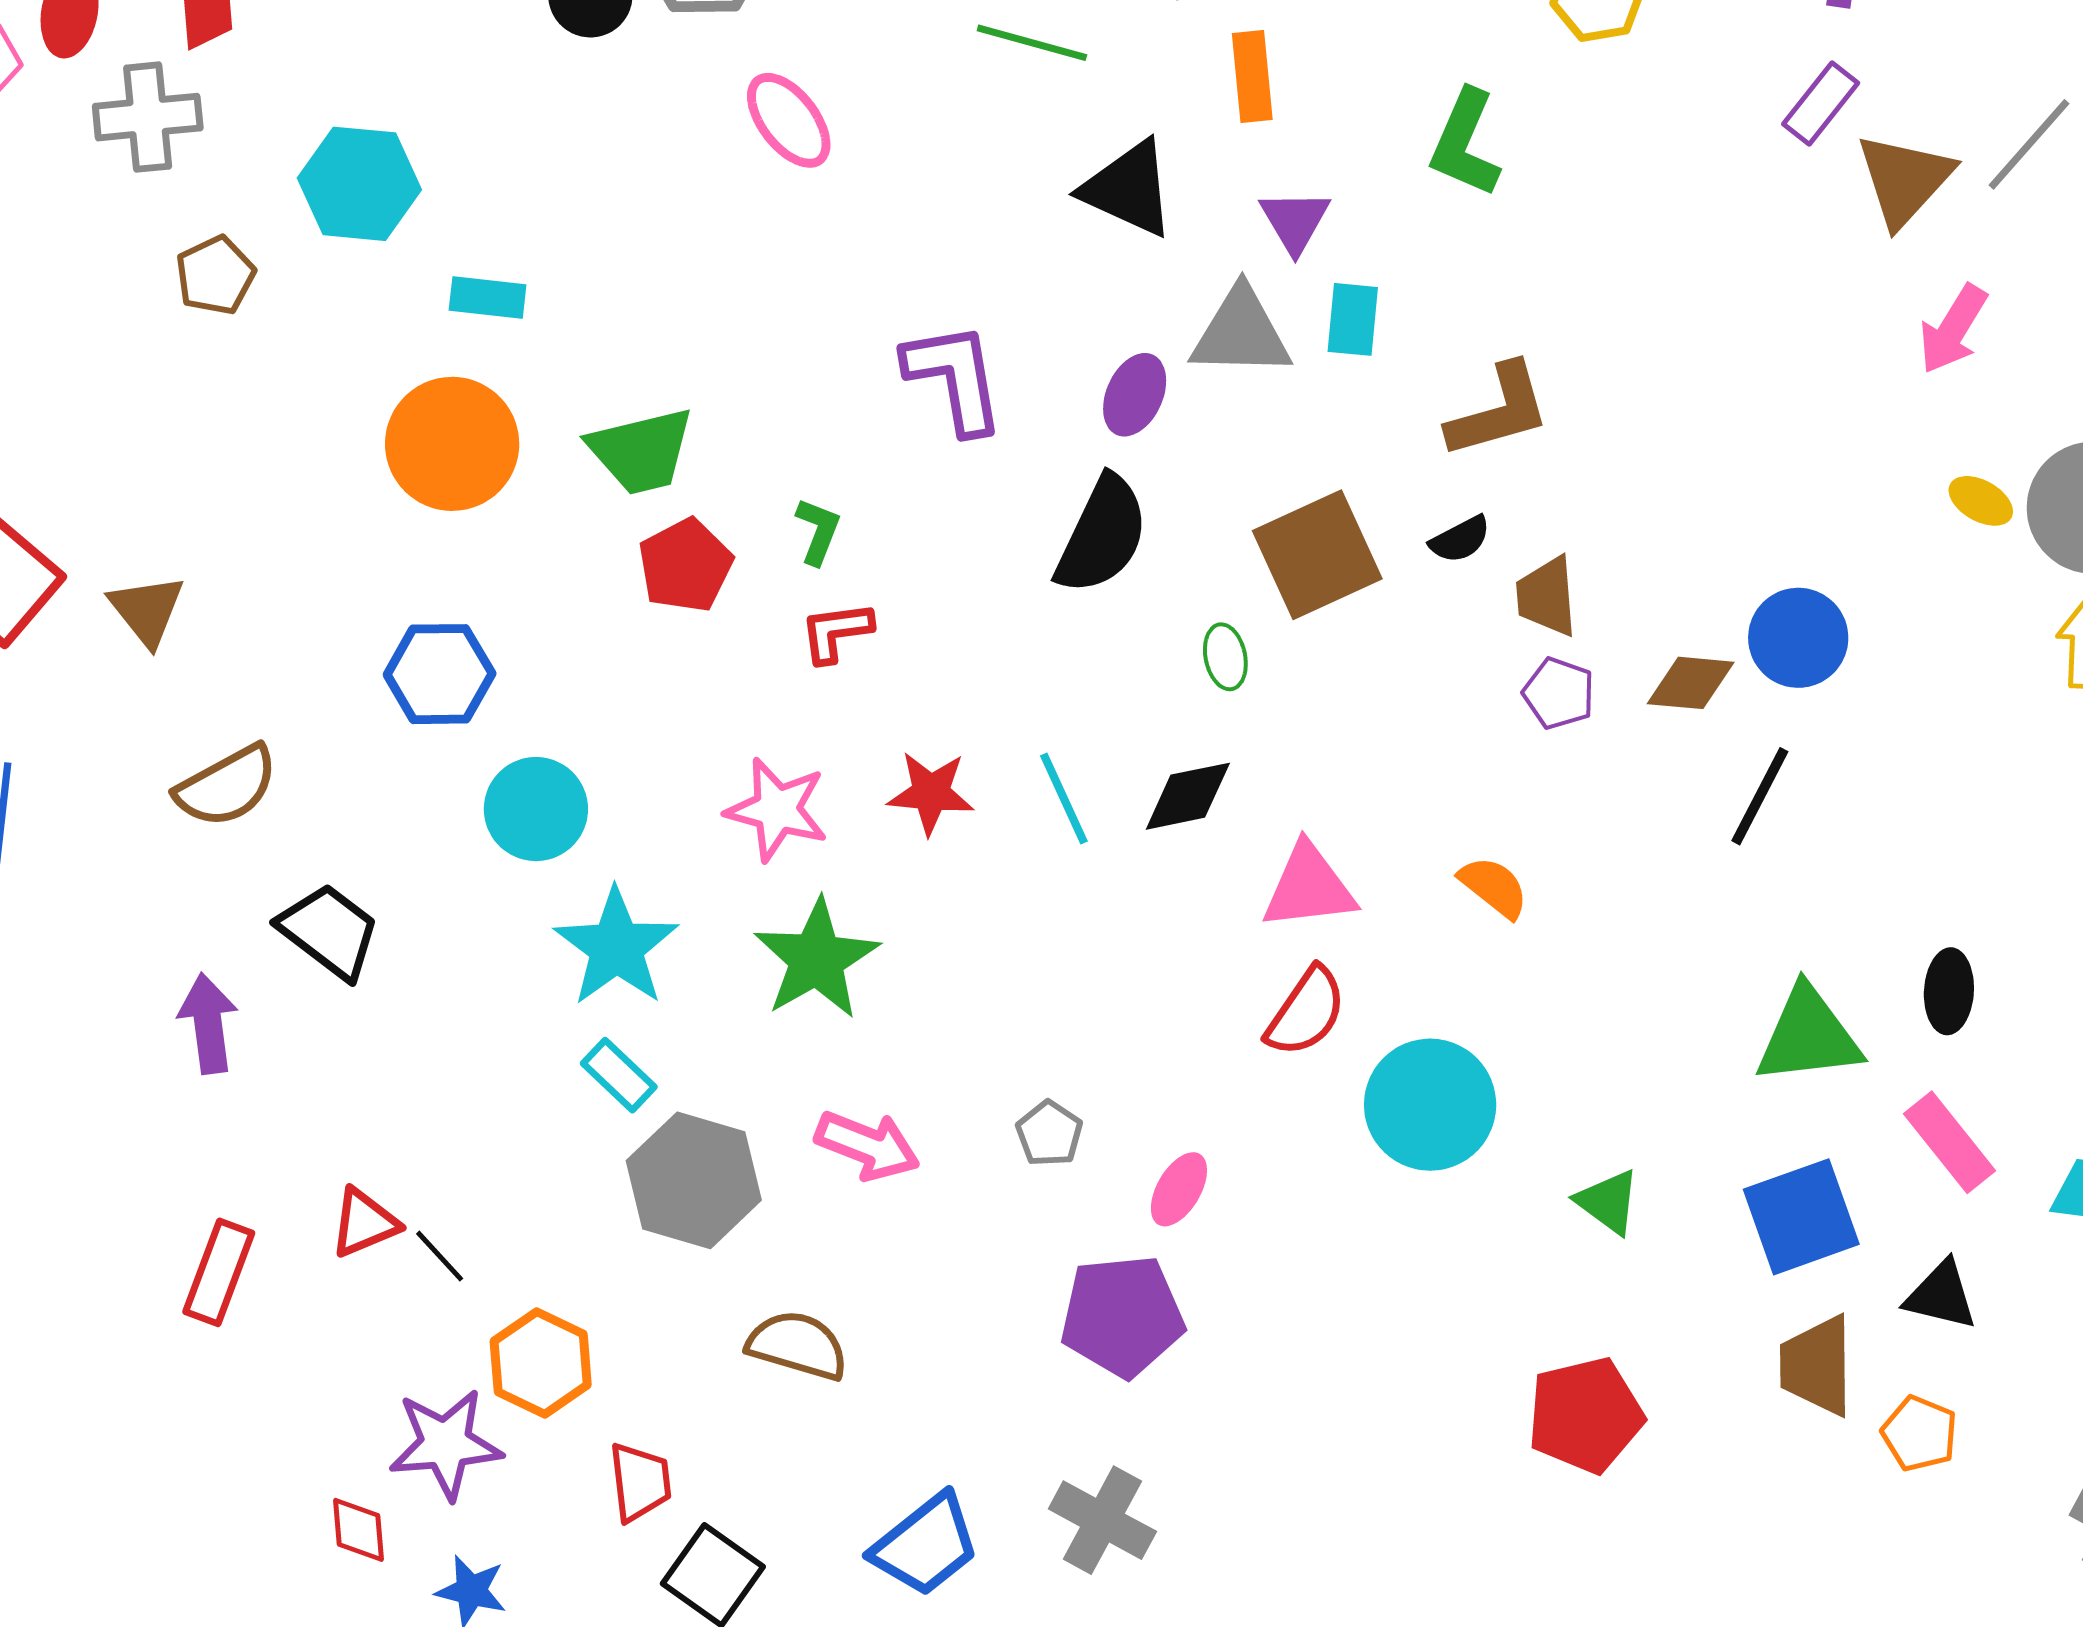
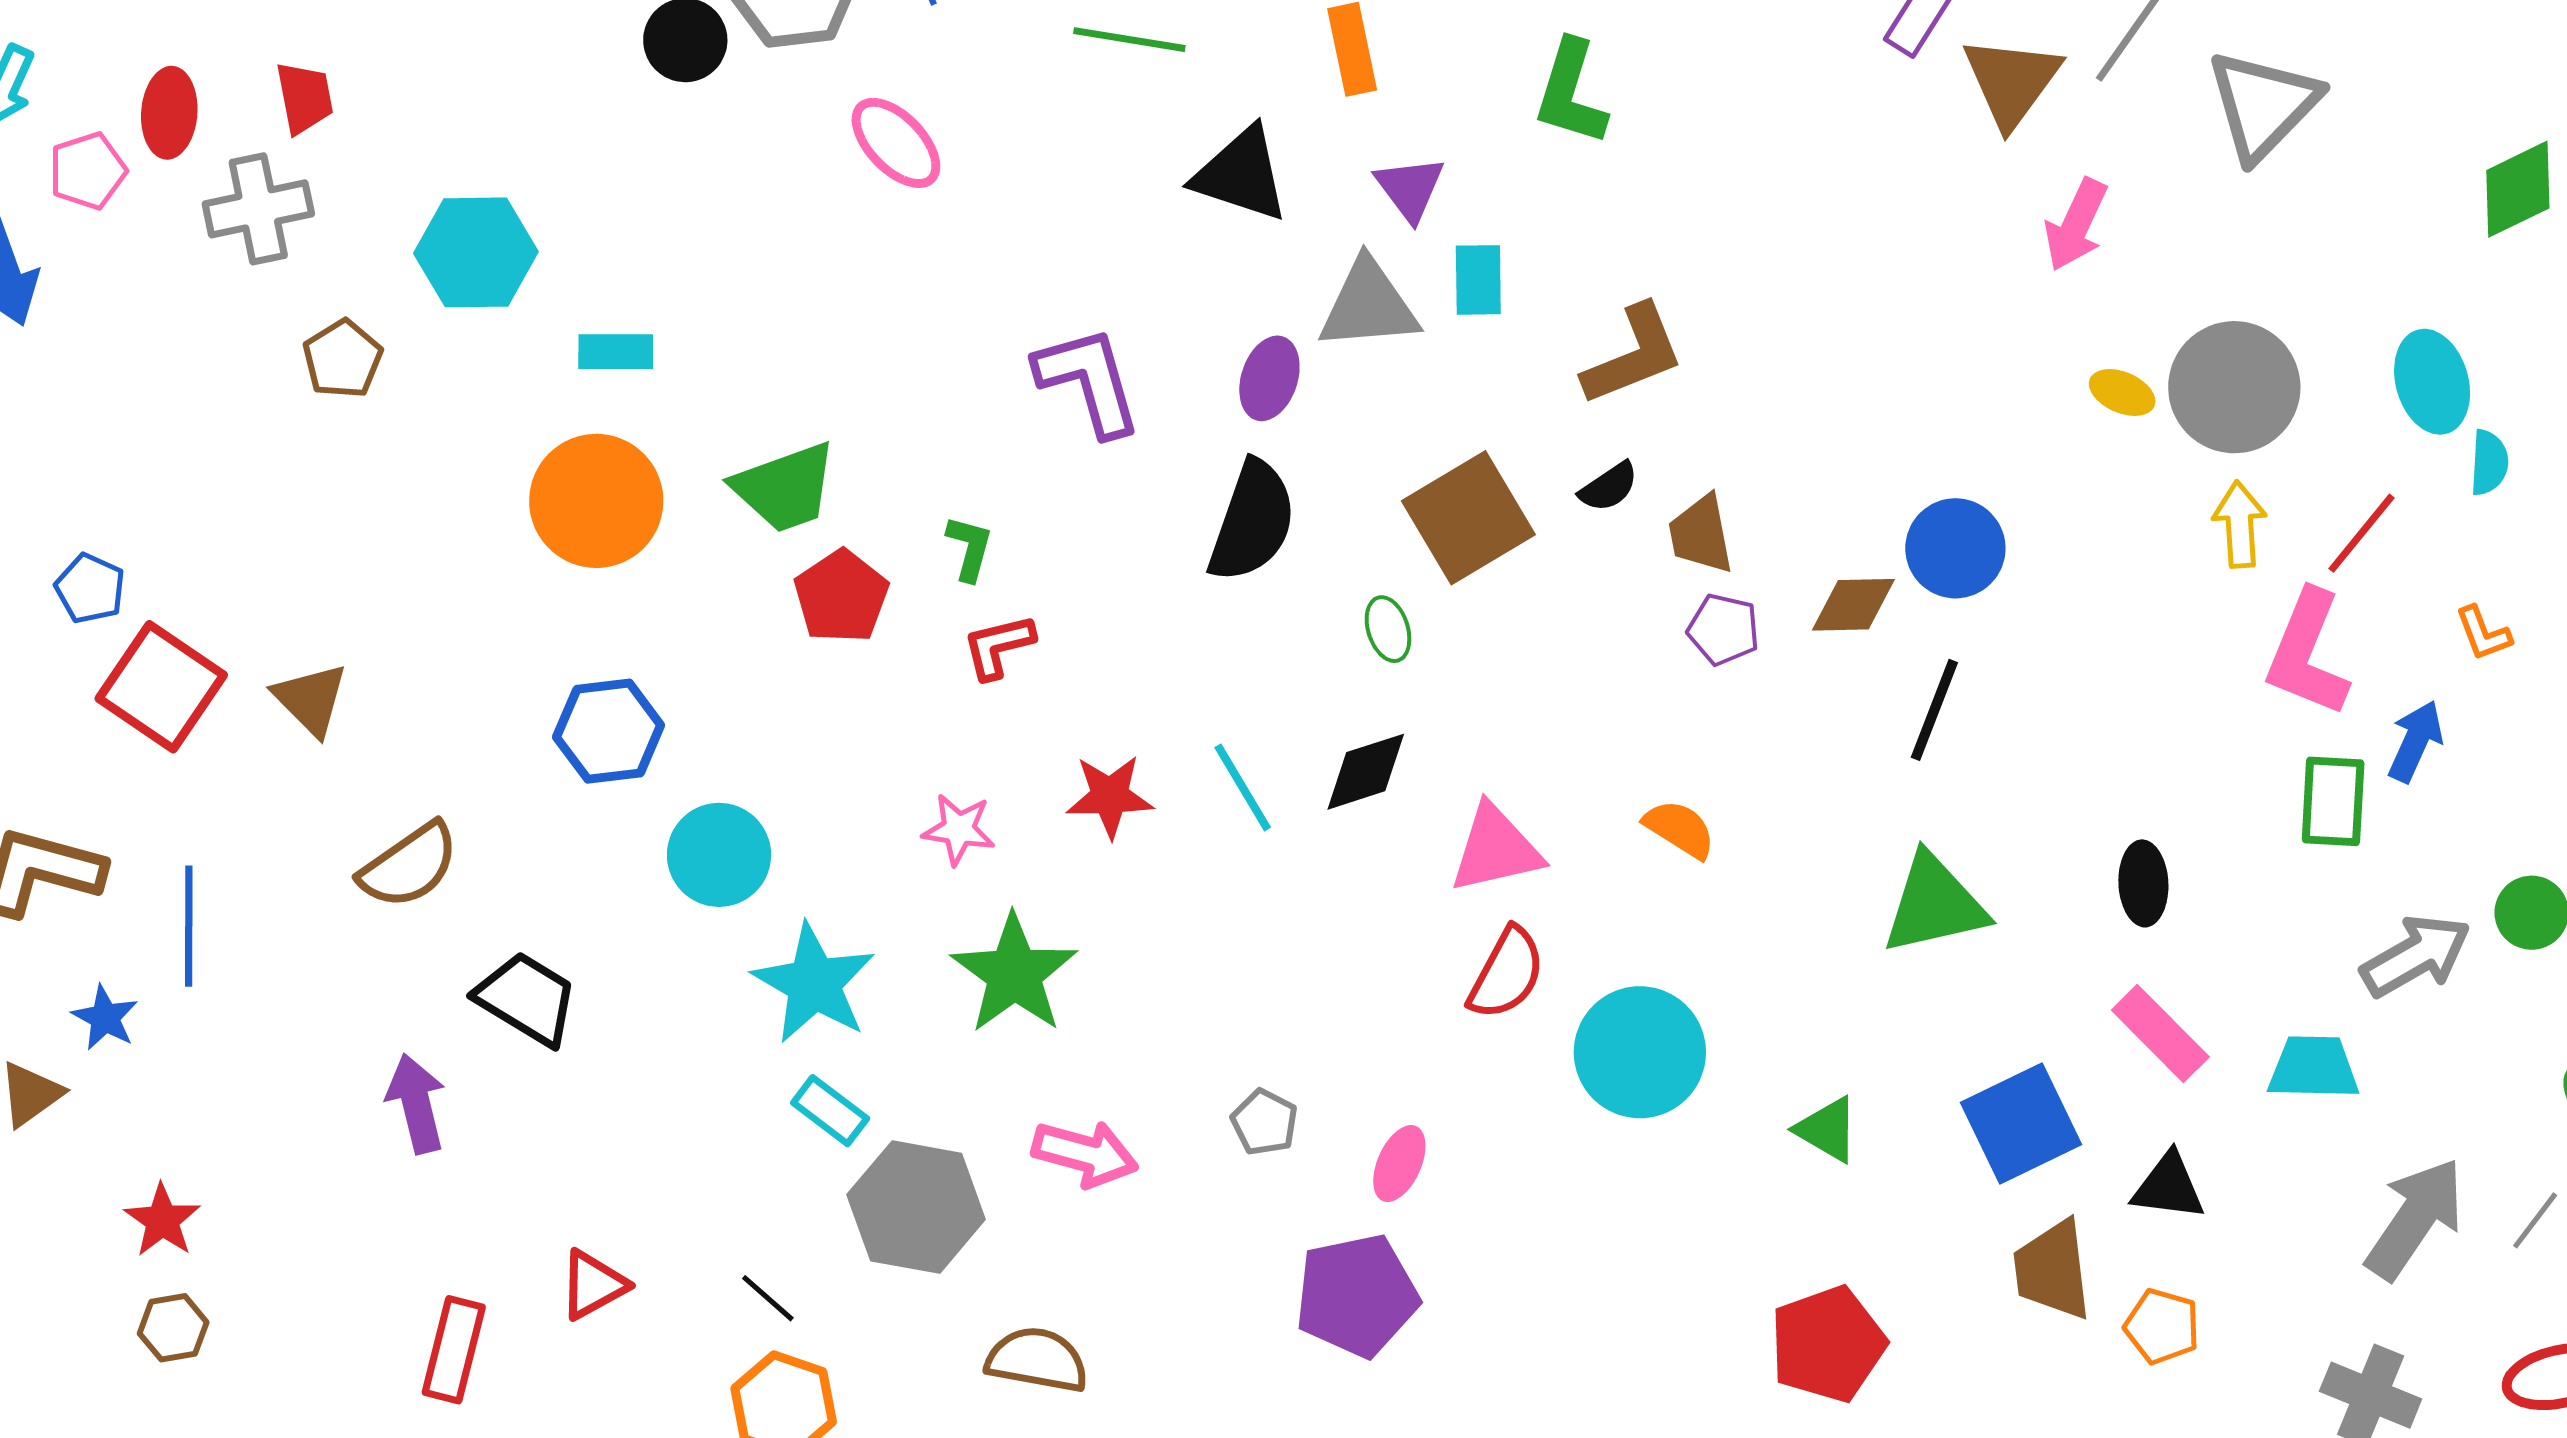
pink star: (777, 810) -> (959, 829), size x0.7
green triangle: (1808, 1036) -> (1934, 904), moved
black line: (440, 1256) -> (768, 1298), moved

